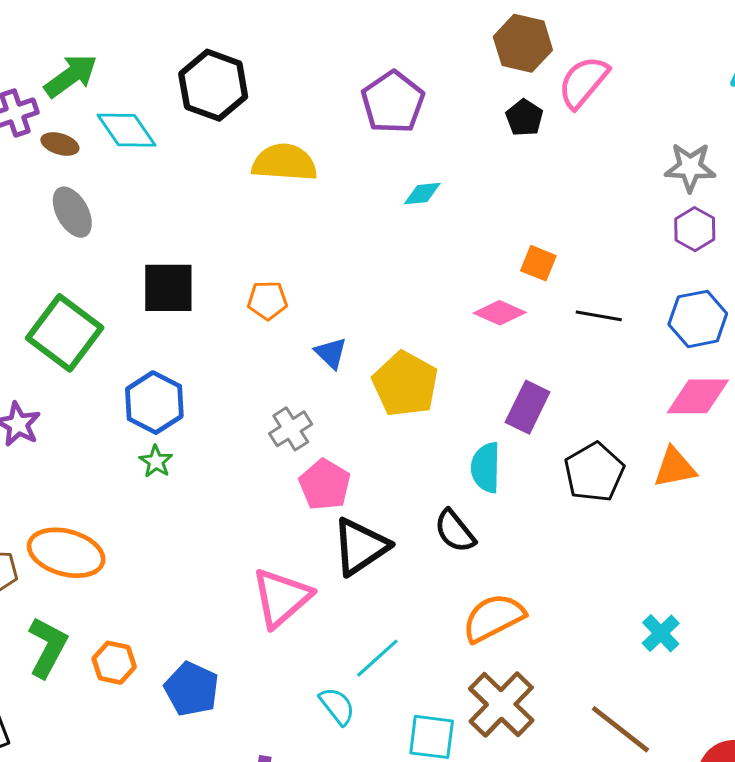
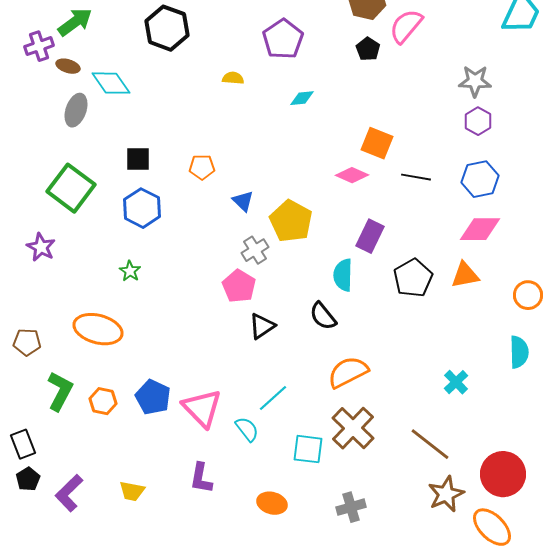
cyan diamond: (127, 130) -> (111, 83), moved
yellow semicircle: (284, 163) -> (233, 78), moved, size x0.5
gray ellipse: (72, 212) -> (76, 110), turned 48
orange square: (538, 263) -> (377, 143), size x1.4
black square: (168, 288) -> (138, 159), size x0.7
blue hexagon: (154, 403) -> (142, 208), moved
gray cross: (291, 429) -> (255, 250), moved
black triangle: (360, 547) -> (262, 326), size x0.7
orange ellipse: (66, 553) -> (98, 329), moved
pink triangle: (281, 598) -> (202, 408), moved, turned -33
blue pentagon: (192, 689) -> (153, 397), moved

